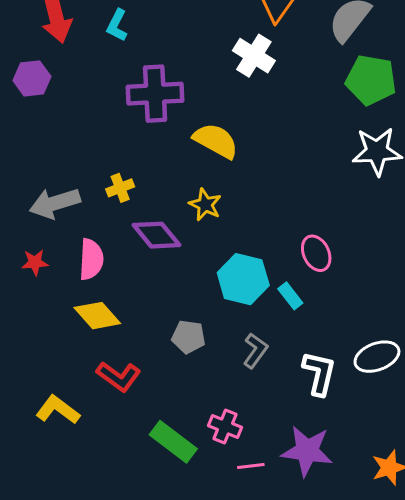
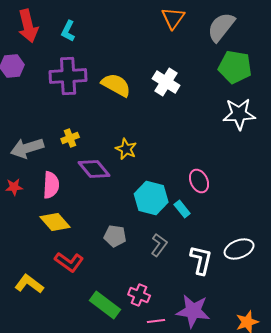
white cross: (254, 56) -> (166, 82), moved
purple cross: (155, 94) -> (68, 76), moved
yellow semicircle: (216, 141) -> (116, 85), moved

